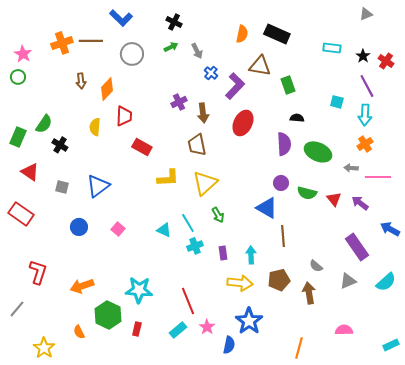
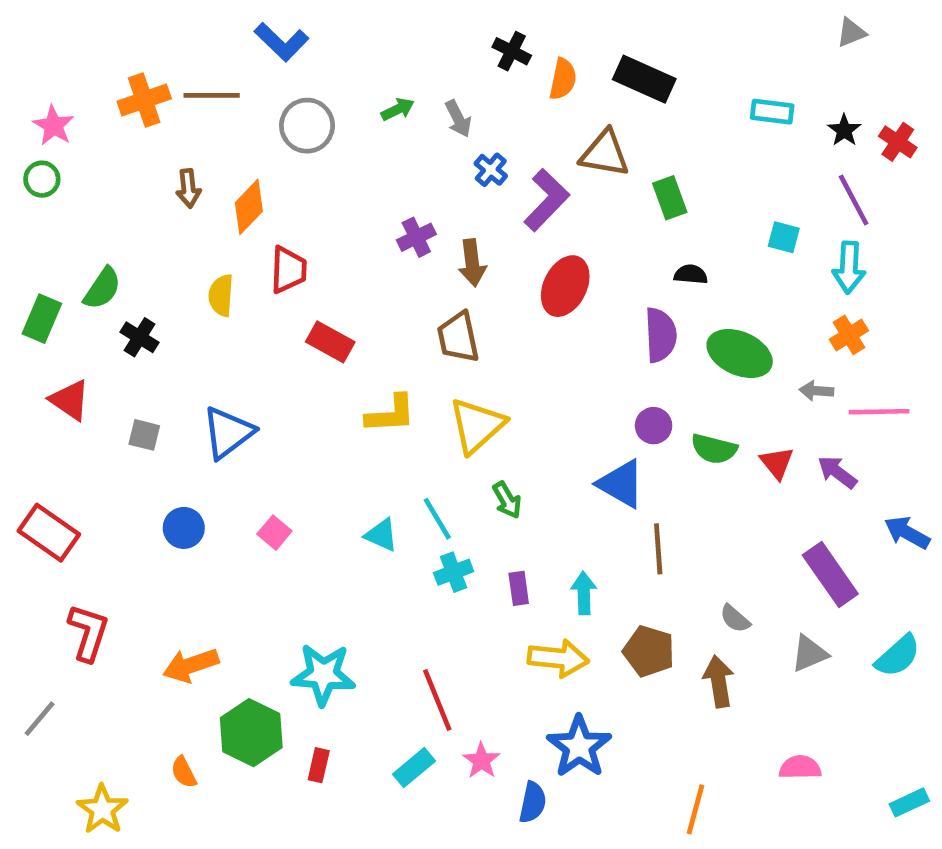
black cross: (174, 22) -> (512, 51), moved
red rectangle: (21, 214) -> (49, 533), moved
brown pentagon: (279, 280) -> (649, 651), turned 30

